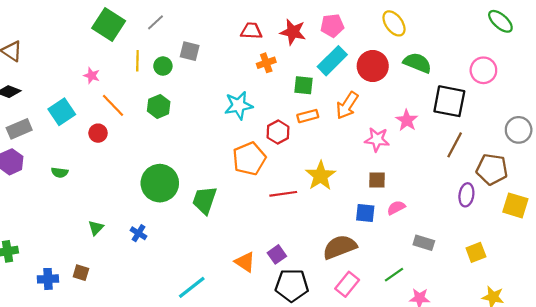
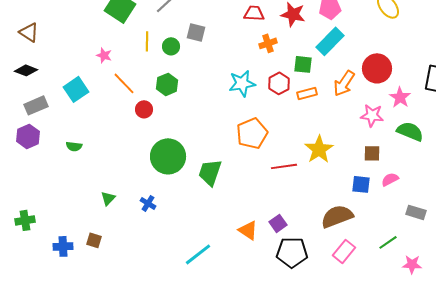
green semicircle: (417, 63) -> (410, 131), moved
red circle: (373, 66) -> (377, 68), moved
red hexagon: (278, 132) -> (279, 83), moved
red circle: (98, 133) -> (144, 109), moved

